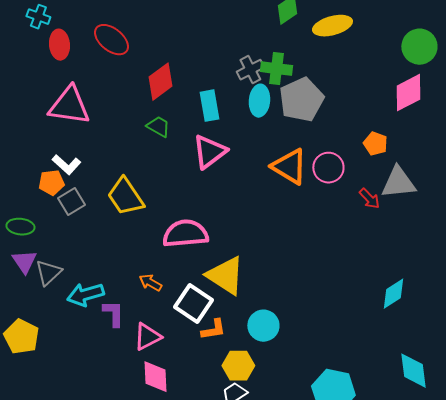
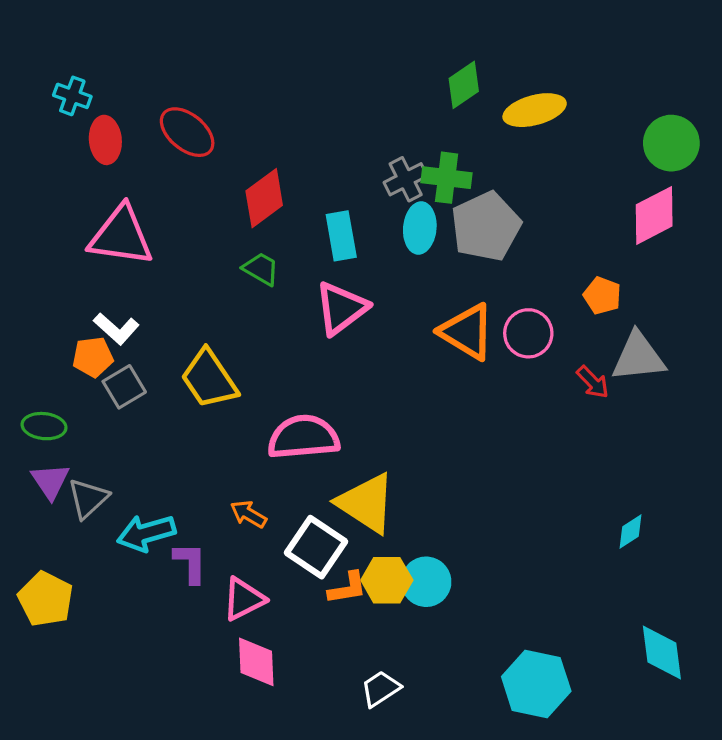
cyan diamond: (393, 294) -> (630, 531), size x0.7
yellow hexagon: (238, 366) -> (387, 580), moved

